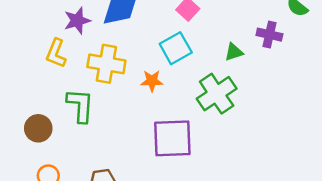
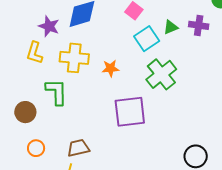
purple star: (77, 21) -> (49, 26), turned -30
cyan square: (176, 48) -> (147, 39), moved
green triangle: (234, 52) -> (171, 27), moved

